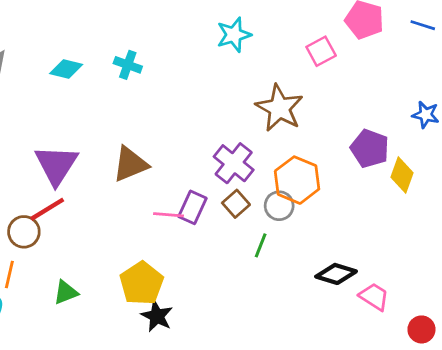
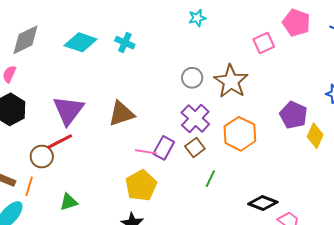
cyan star: (234, 35) -> (197, 18), moved, size x0.7
cyan diamond: (66, 69) -> (81, 42), size x1.4
gray circle: (279, 206) -> (192, 78), moved
yellow pentagon: (142, 283) -> (141, 185), moved

